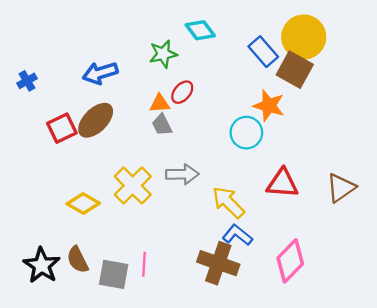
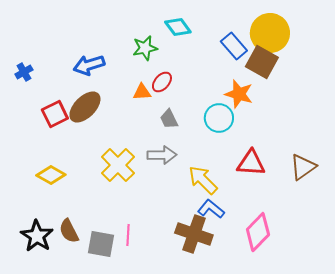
gray trapezoid: (162, 125) -> (169, 119), moved
yellow diamond: (83, 204) -> (51, 175), moved

